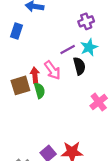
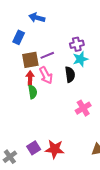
purple cross: (86, 21) -> (77, 44), moved
purple line: (68, 49) -> (47, 55), moved
brown square: (20, 85) -> (30, 60), moved

